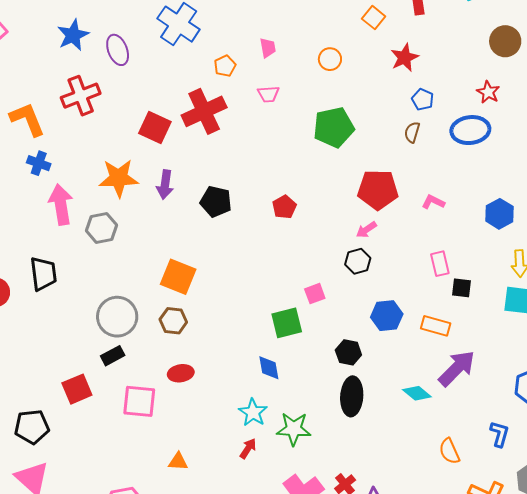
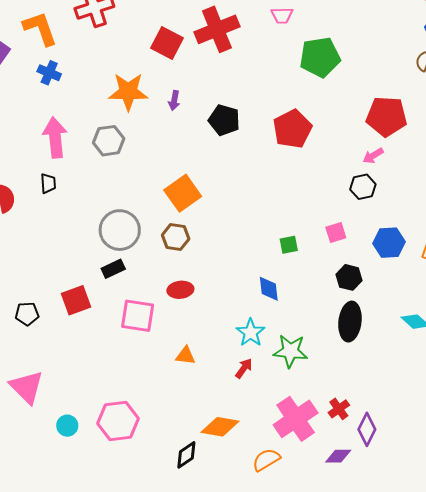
green pentagon: (334, 127) -> (320, 57), moved
purple arrow: (165, 185) -> (174, 101), size x0.7
pink arrow: (61, 204) -> (55, 137), moved
red pentagon: (284, 207) -> (292, 129), size x1.6
black trapezoid: (43, 274) -> (48, 183), size x0.6
orange square: (178, 277) -> (183, 193), turned 30
pink square: (315, 294) -> (336, 232), moved
green square: (287, 323) -> (289, 245), size x0.6
black pentagon: (32, 427) -> (27, 314), moved, size x0.7
orange triangle: (178, 462) -> (185, 356), moved

